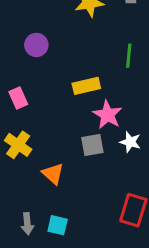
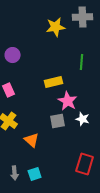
purple circle: (36, 45) -> (13, 55), moved
cyan square: (58, 225) -> (35, 174), turned -32

